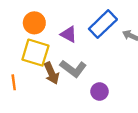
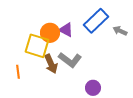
orange circle: (34, 23) -> (50, 33), moved
purple circle: (99, 91) -> (93, 88), moved

